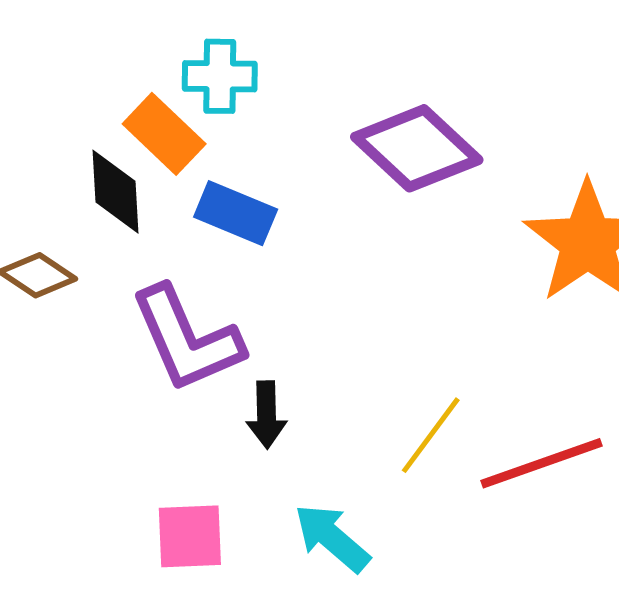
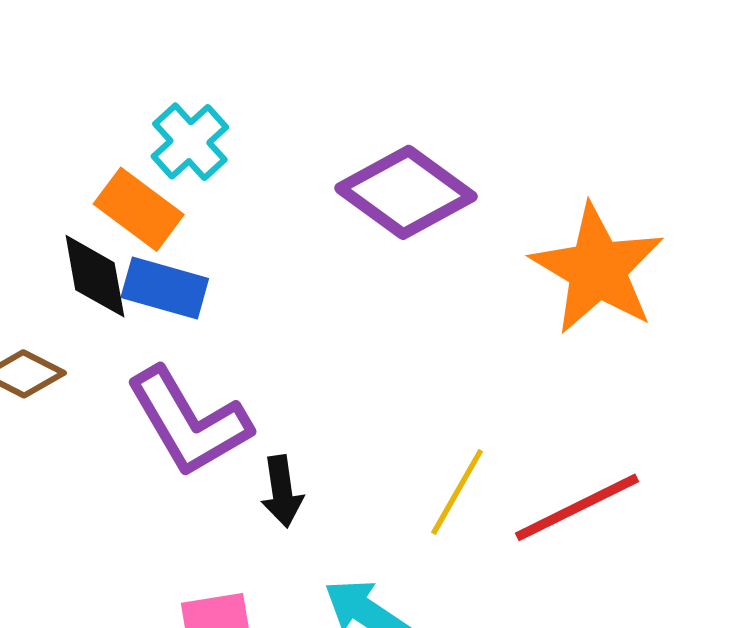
cyan cross: (220, 76) -> (190, 142), turned -36
blue rectangle: (236, 213) -> (165, 288), moved

